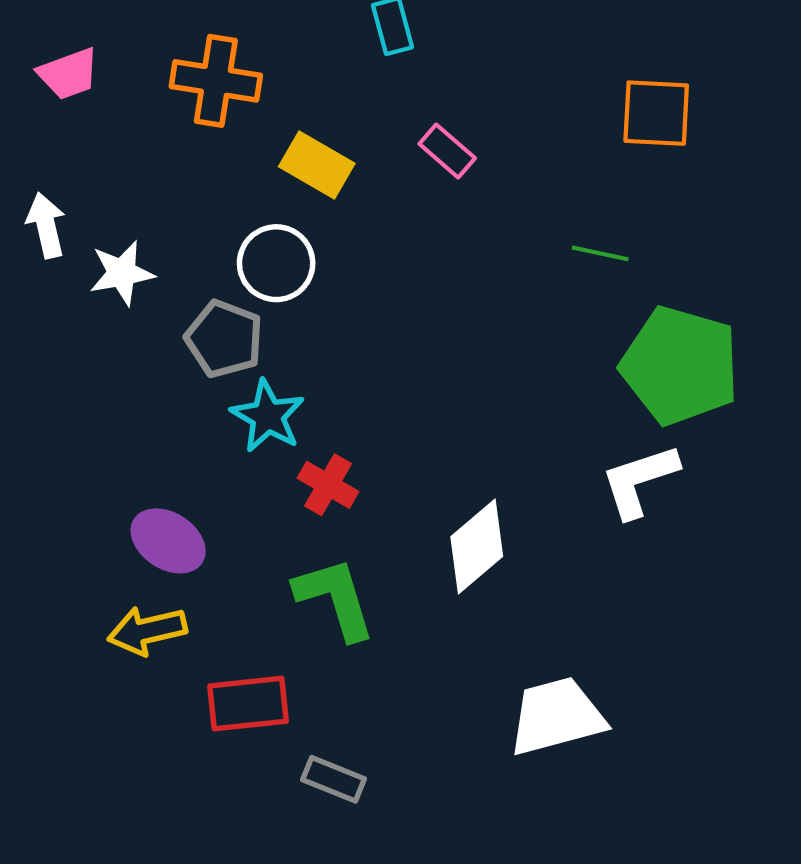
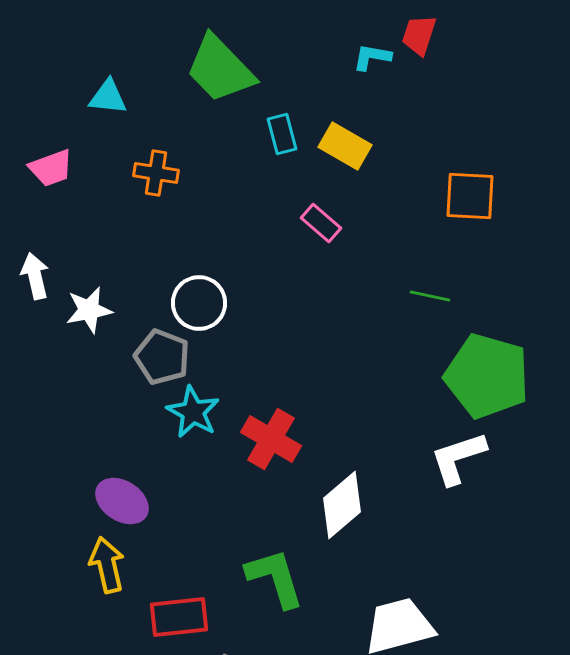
orange cross: (216, 81) -> (156, 173), size x0.7
yellow rectangle: (317, 165) -> (345, 146), moved
red cross: (328, 485) -> (271, 439), moved, size x1.4
green L-shape: (335, 598) -> (275, 578), moved
yellow arrow: (147, 631) -> (107, 565), turned 90

